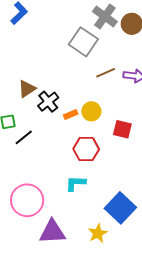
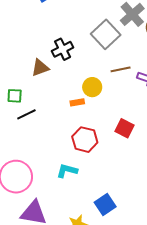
black cross: (48, 102) -> (63, 49), moved
yellow circle: (91, 111) -> (92, 87), moved
blue square: (120, 208) -> (105, 205), size x0.7

